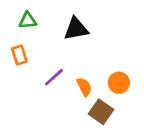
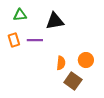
purple line: (54, 77) -> (35, 40), moved, turned 42
orange semicircle: (84, 87) -> (61, 63), turned 32

